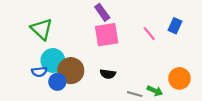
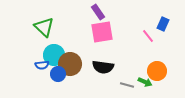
pink line: (149, 34) -> (148, 36), moved
black semicircle: (108, 74) -> (103, 67), size x1.5
orange circle: (179, 78) -> (157, 71), moved

